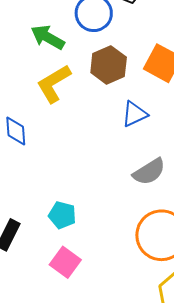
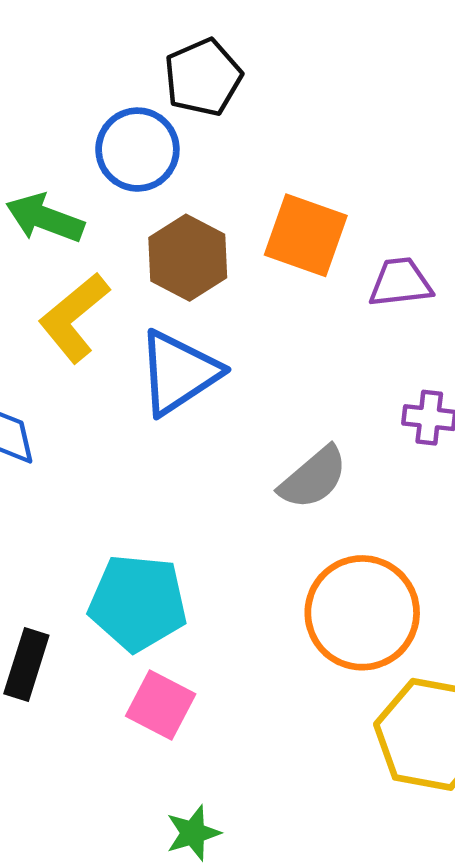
blue triangle: (135, 114) -> (179, 373), moved, size x1.5
cyan pentagon: (62, 215) -> (138, 603), size x1.6

